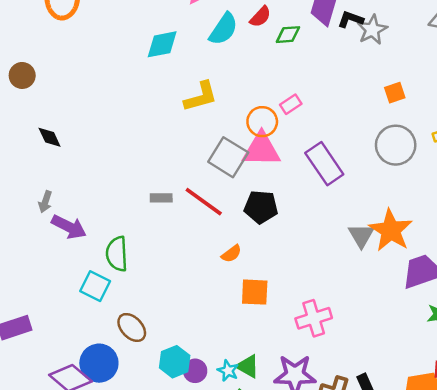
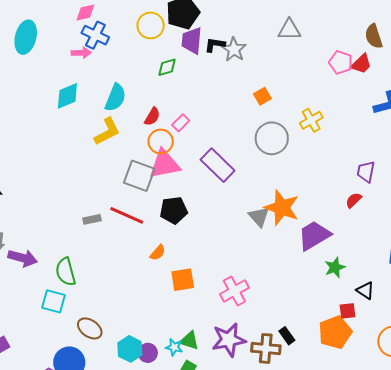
red semicircle: (260, 17) -> (152, 117), moved
cyan semicircle: (223, 29) -> (115, 98), moved

